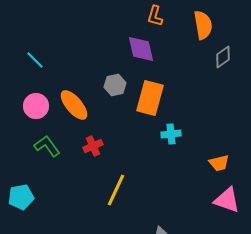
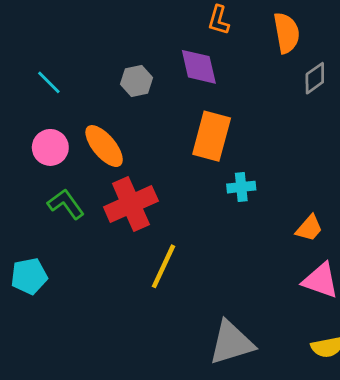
gray hexagon: (115, 85) -> (137, 81), moved
red cross: (93, 146) -> (131, 204), size x1.8
orange trapezoid: (219, 163) -> (309, 228), turned -35

